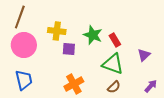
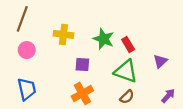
pink circle: (24, 45) -> (27, 50), size x0.6
purple square: (69, 49) -> (82, 65), moved

